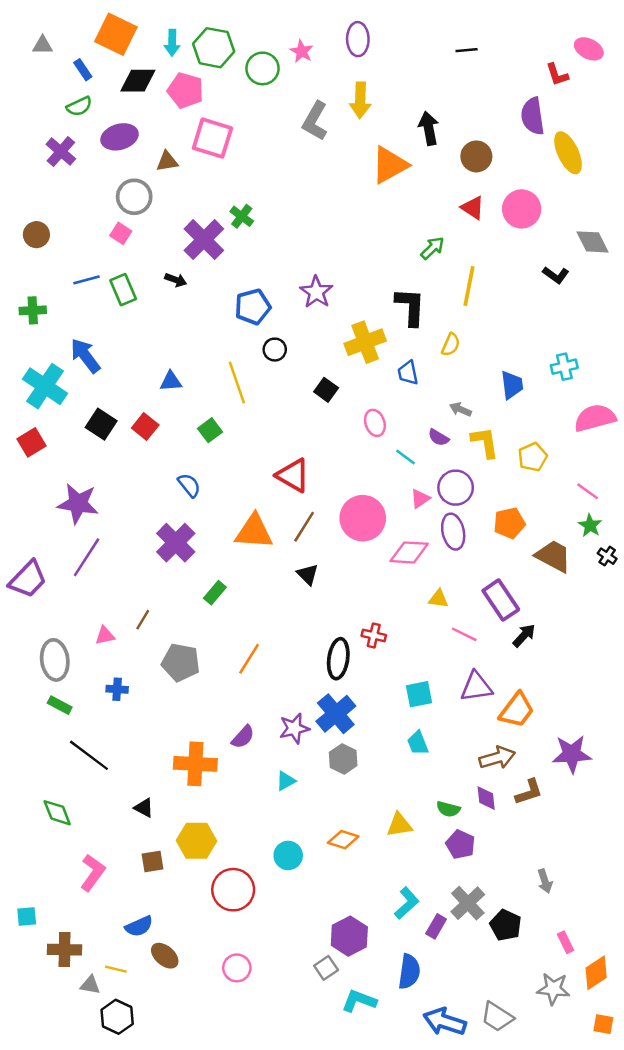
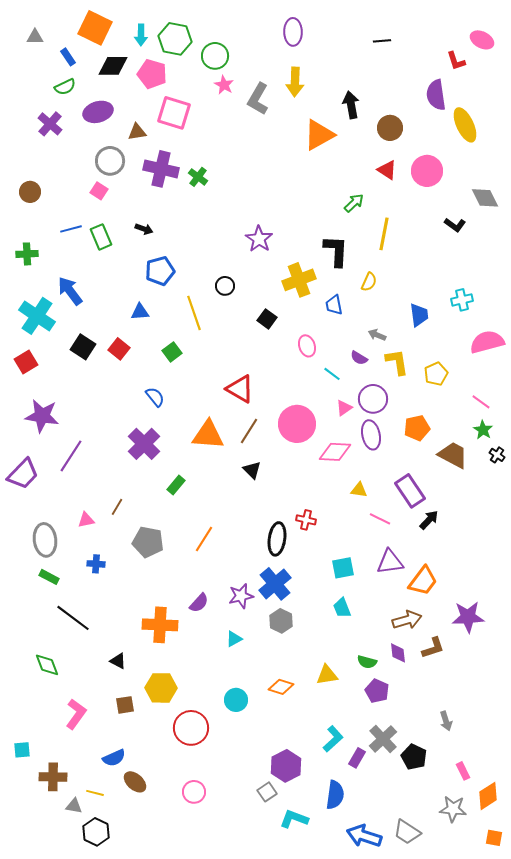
pink star: (302, 51) -> (224, 85), moved
purple cross: (204, 240) -> (161, 169), moved, turned -32
blue pentagon: (253, 307) -> (160, 271), moved
purple star: (78, 504) -> (42, 416), moved

